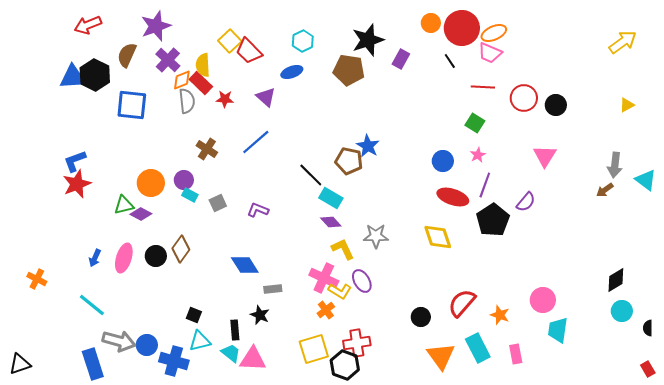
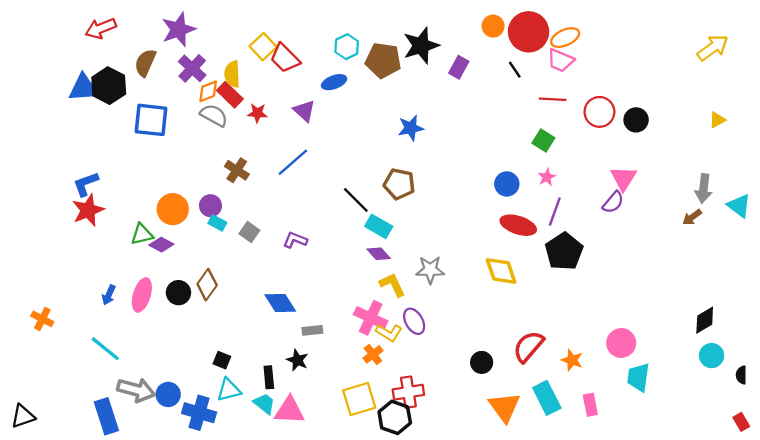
brown pentagon: (349, 70) -> (383, 60), moved
gray semicircle: (187, 101) -> (214, 115), turned -55
blue star: (368, 146) -> (411, 128), moved, turned 30
purple semicircle: (526, 202) -> (613, 202), moved
gray square: (218, 203) -> (249, 232), turned -30

